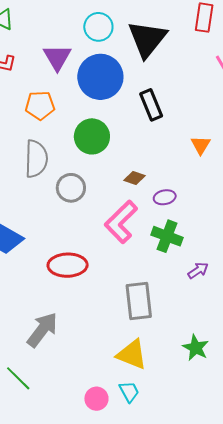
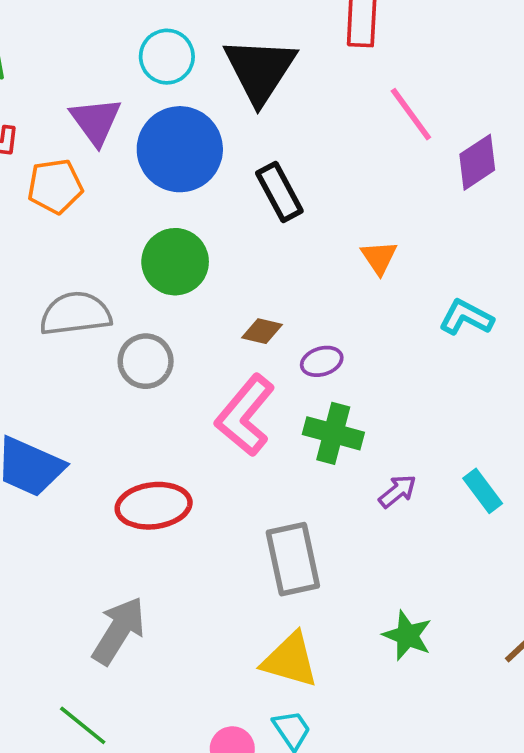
orange pentagon: (40, 105) -> (55, 186), moved
gray semicircle: (36, 159) -> (75, 314), turned -93

